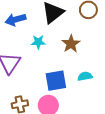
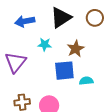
blue square: (56, 81) -> (64, 71), moved

